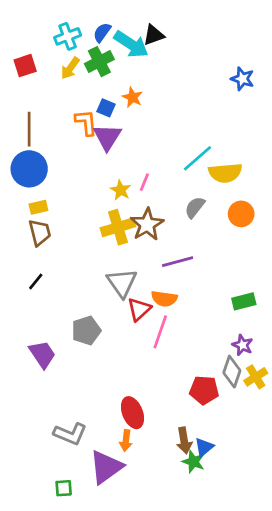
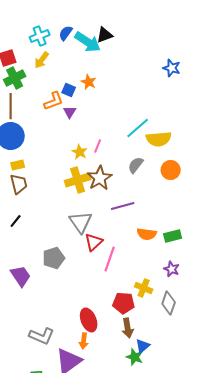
green cross: (99, 62) -> (15, 78), moved
orange L-shape: (86, 122) -> (54, 101), turned 75
purple triangle: (107, 137) -> (70, 112), size x0.6
orange semicircle: (164, 299) -> (147, 234), moved
gray diamond: (232, 372) -> (169, 303), moved
yellow cross: (256, 377) -> (144, 288), moved, turned -36
red pentagon: (204, 390) -> (124, 303), moved
brown arrow: (184, 440) -> (128, 328), moved

